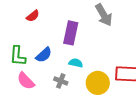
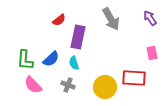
red semicircle: (33, 16) -> (59, 20), moved
cyan semicircle: (76, 63) -> (74, 63), moved, turned -120

